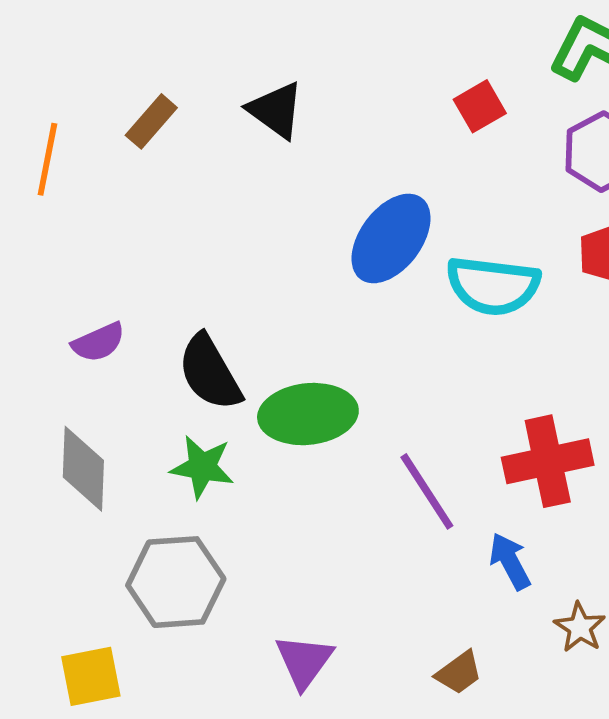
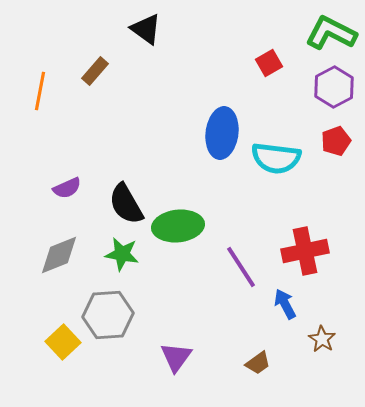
black triangle: (276, 110) -> (146, 29), moved
blue ellipse: (391, 238) -> (222, 133), turned -30
gray diamond: (83, 469) -> (59, 255), turned 66
yellow square: (91, 676) -> (63, 342), moved, turned -32

